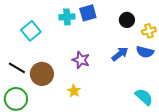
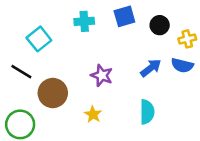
blue square: (88, 13) -> (124, 16), moved
black line: (17, 68) -> (21, 72), moved
cyan semicircle: (144, 97) -> (147, 112), moved, turned 48

